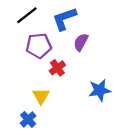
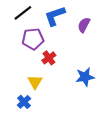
purple semicircle: (81, 42) -> (84, 25), moved

